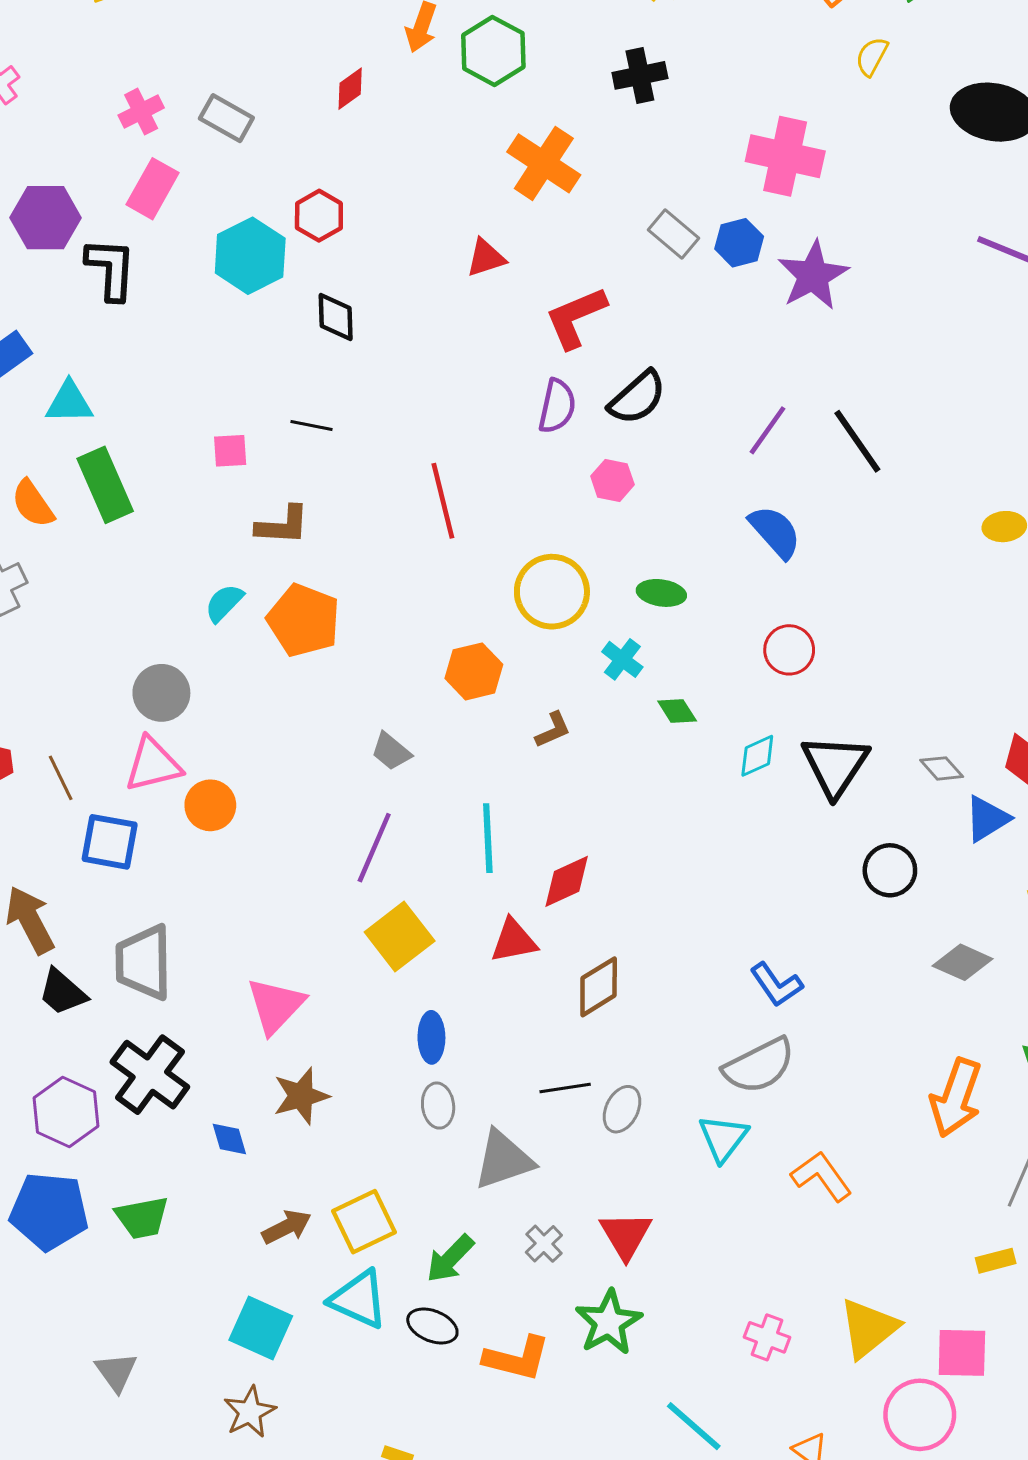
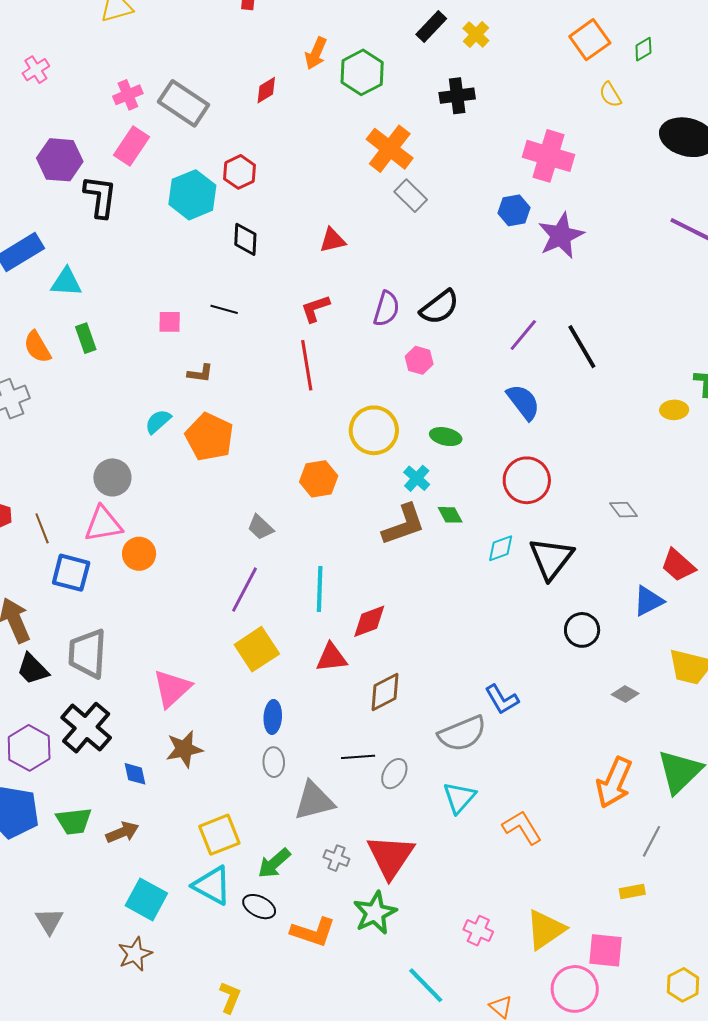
yellow semicircle: (872, 56) -> (610, 95), turned -64
gray rectangle: (226, 118) -> (184, 103), size x1.4
gray rectangle: (674, 234) -> (411, 196), moved
red triangle: (486, 258) -> (332, 240), moved
red L-shape: (576, 317) -> (315, 309), moved, size x0.7
green rectangle: (105, 485) -> (86, 338), size x0.6
brown L-shape: (283, 525) -> (200, 373), size x0.7
red circle: (789, 650) -> (527, 480), size x1.4
brown L-shape: (553, 730) -> (404, 525), moved, size x1.8
gray diamond: (942, 768) -> (624, 510), moved
gray diamond: (963, 962) -> (625, 694), size x0.7
gray semicircle: (759, 1066) -> (462, 734), moved
brown arrow: (287, 1227) -> (122, 832), moved
red triangle: (626, 1235) -> (391, 856), size x1.4
gray cross: (544, 1244) -> (336, 858), turned -30

